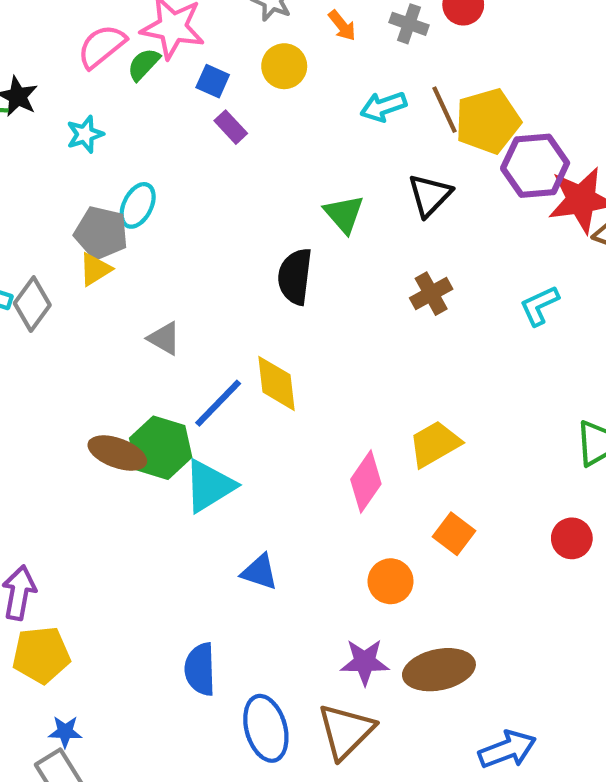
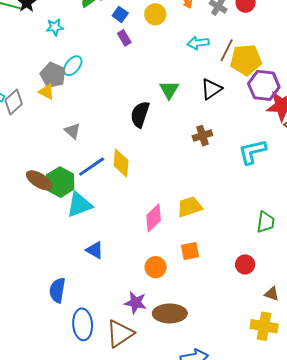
brown line: (444, 110) -> (227, 50), turned 40
yellow triangle: (95, 269) -> (47, 92), turned 48
cyan L-shape: (539, 306) -> (252, 152), size x1.4
orange square: (454, 534) -> (190, 251), turned 30

